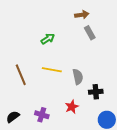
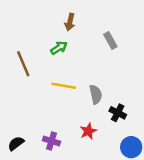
brown arrow: (82, 15) -> (70, 22), moved, turned 112
brown line: (21, 75) -> (23, 64), moved
black cross: (96, 92) -> (118, 113), turned 32

